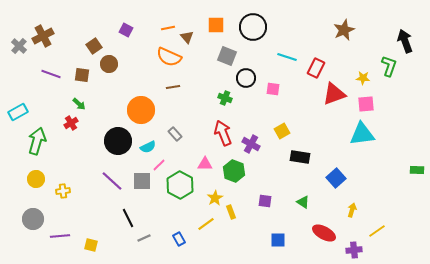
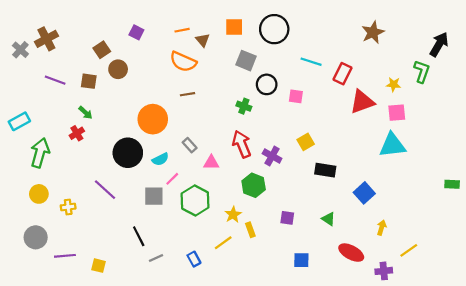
black arrow: (405, 41) -> (439, 44), turned 50
pink triangle: (205, 164) -> (211, 163), moved
purple line: (112, 181) -> (105, 190), moved

